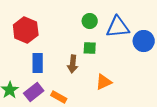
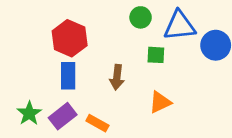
red hexagon: (26, 30) -> (70, 38), moved
green square: (90, 48) -> (156, 55), moved

